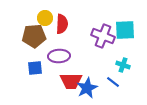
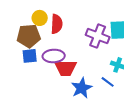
blue square: (35, 68) -> (30, 56), moved
red trapezoid: (71, 81) -> (66, 68), moved

